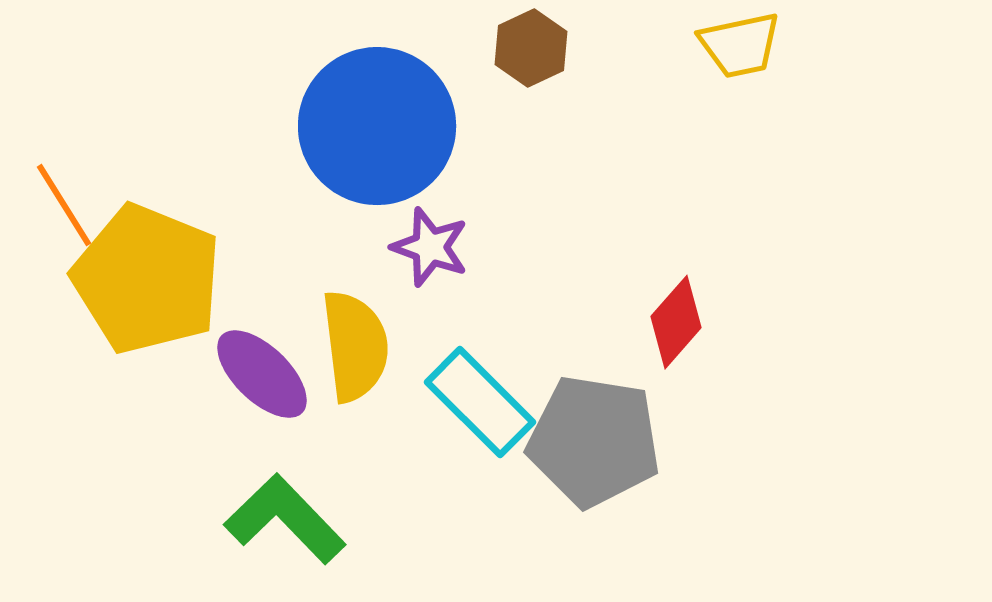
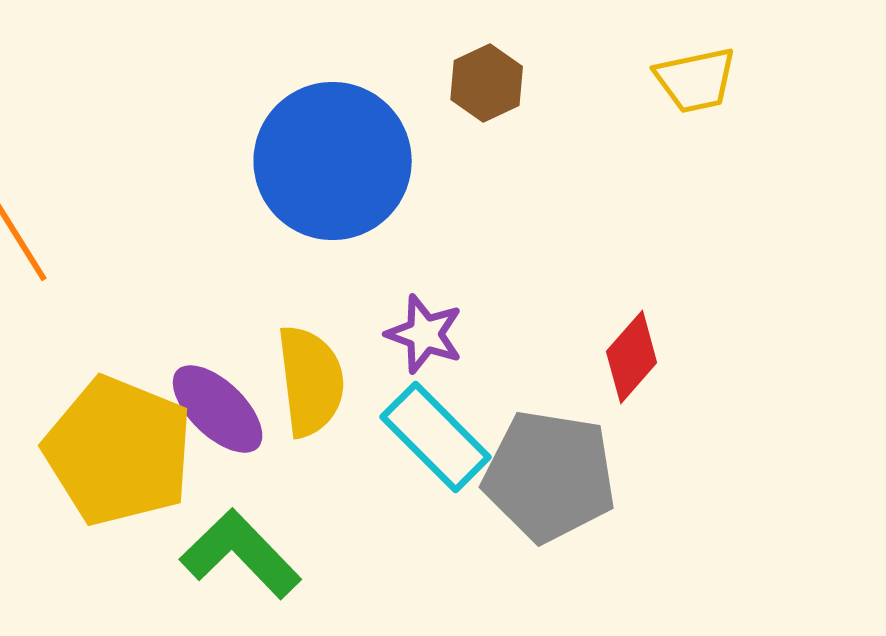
purple star: (430, 247) -> (425, 334), moved
yellow pentagon: (147, 279) -> (119, 451), moved

